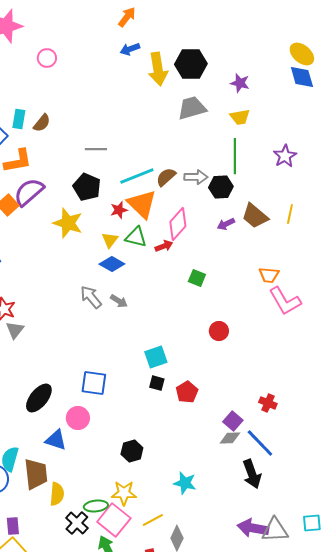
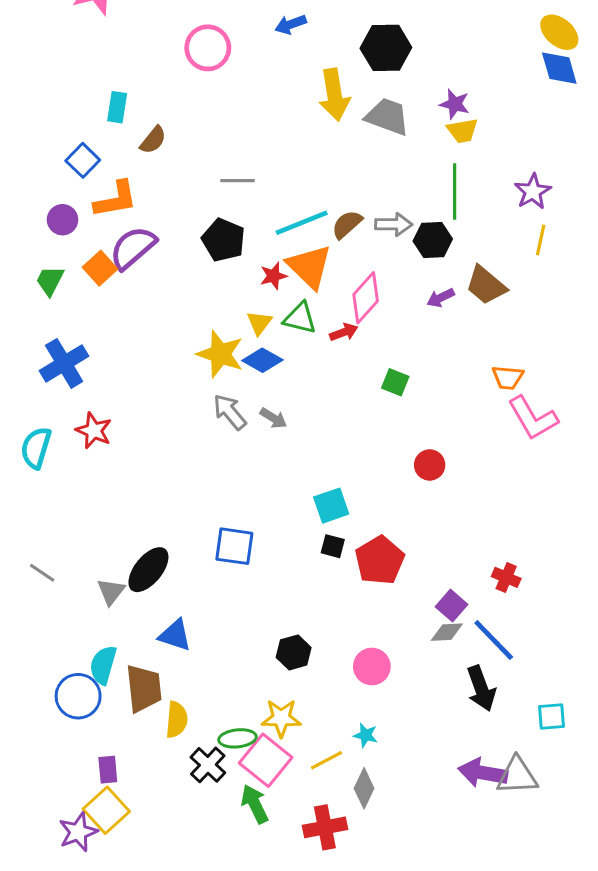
pink circle: (47, 58) -> (208, 48), moved, size x1.5
yellow arrow: (158, 69) -> (334, 95), moved
purple star: (240, 83) -> (455, 104), moved
gray trapezoid: (192, 108) -> (387, 117), turned 36
cyan rectangle: (19, 119) -> (117, 107), moved
yellow line: (290, 214) -> (541, 240), moved
yellow star: (68, 223) -> (220, 354), moved
gray triangle: (15, 330) -> (111, 592), moved
red pentagon: (187, 392) -> (380, 560), size x1.4
pink circle: (78, 418) -> (372, 667), moved
cyan star: (185, 483) -> (366, 735), moved, size x0.7
cyan square: (312, 523) -> (551, 716), moved

